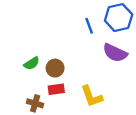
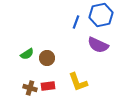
blue line: (89, 26) -> (76, 22), turned 40
red rectangle: (56, 89) -> (48, 86), moved

